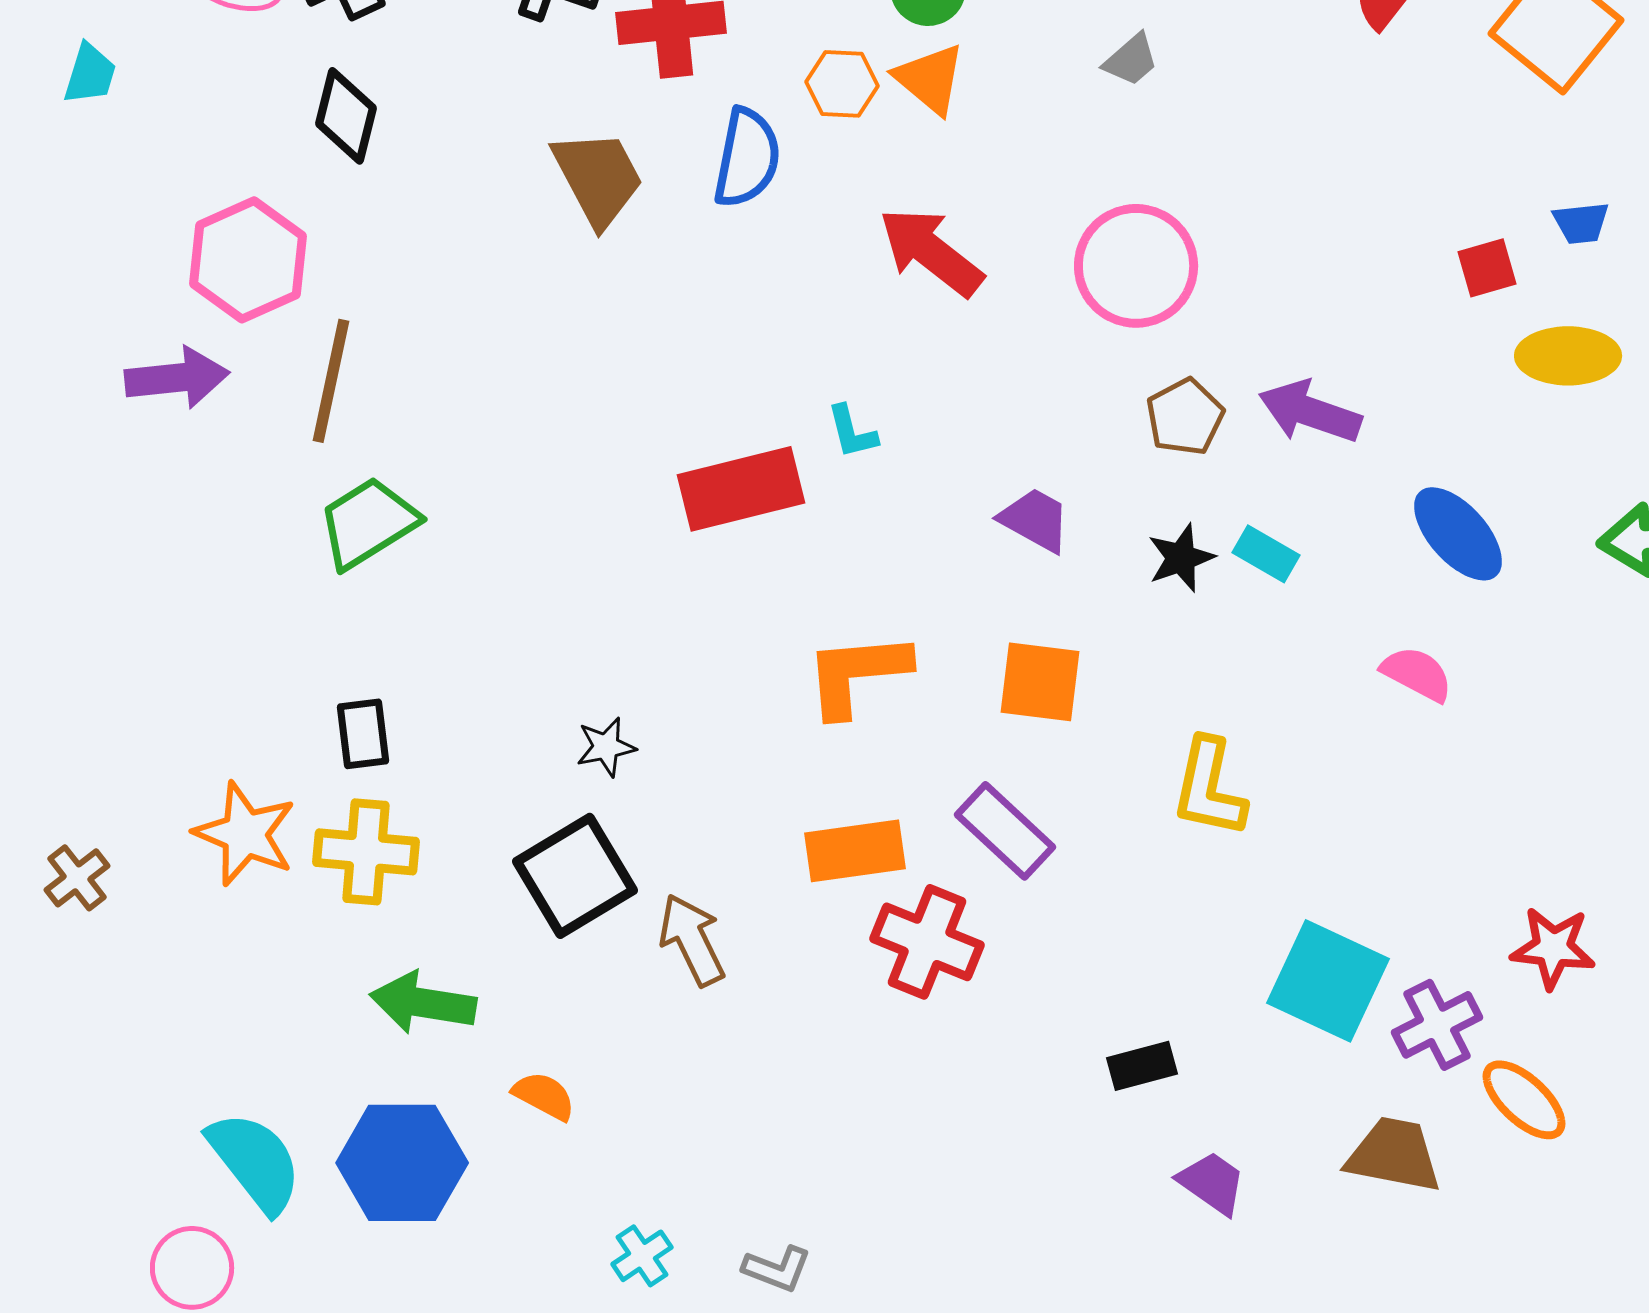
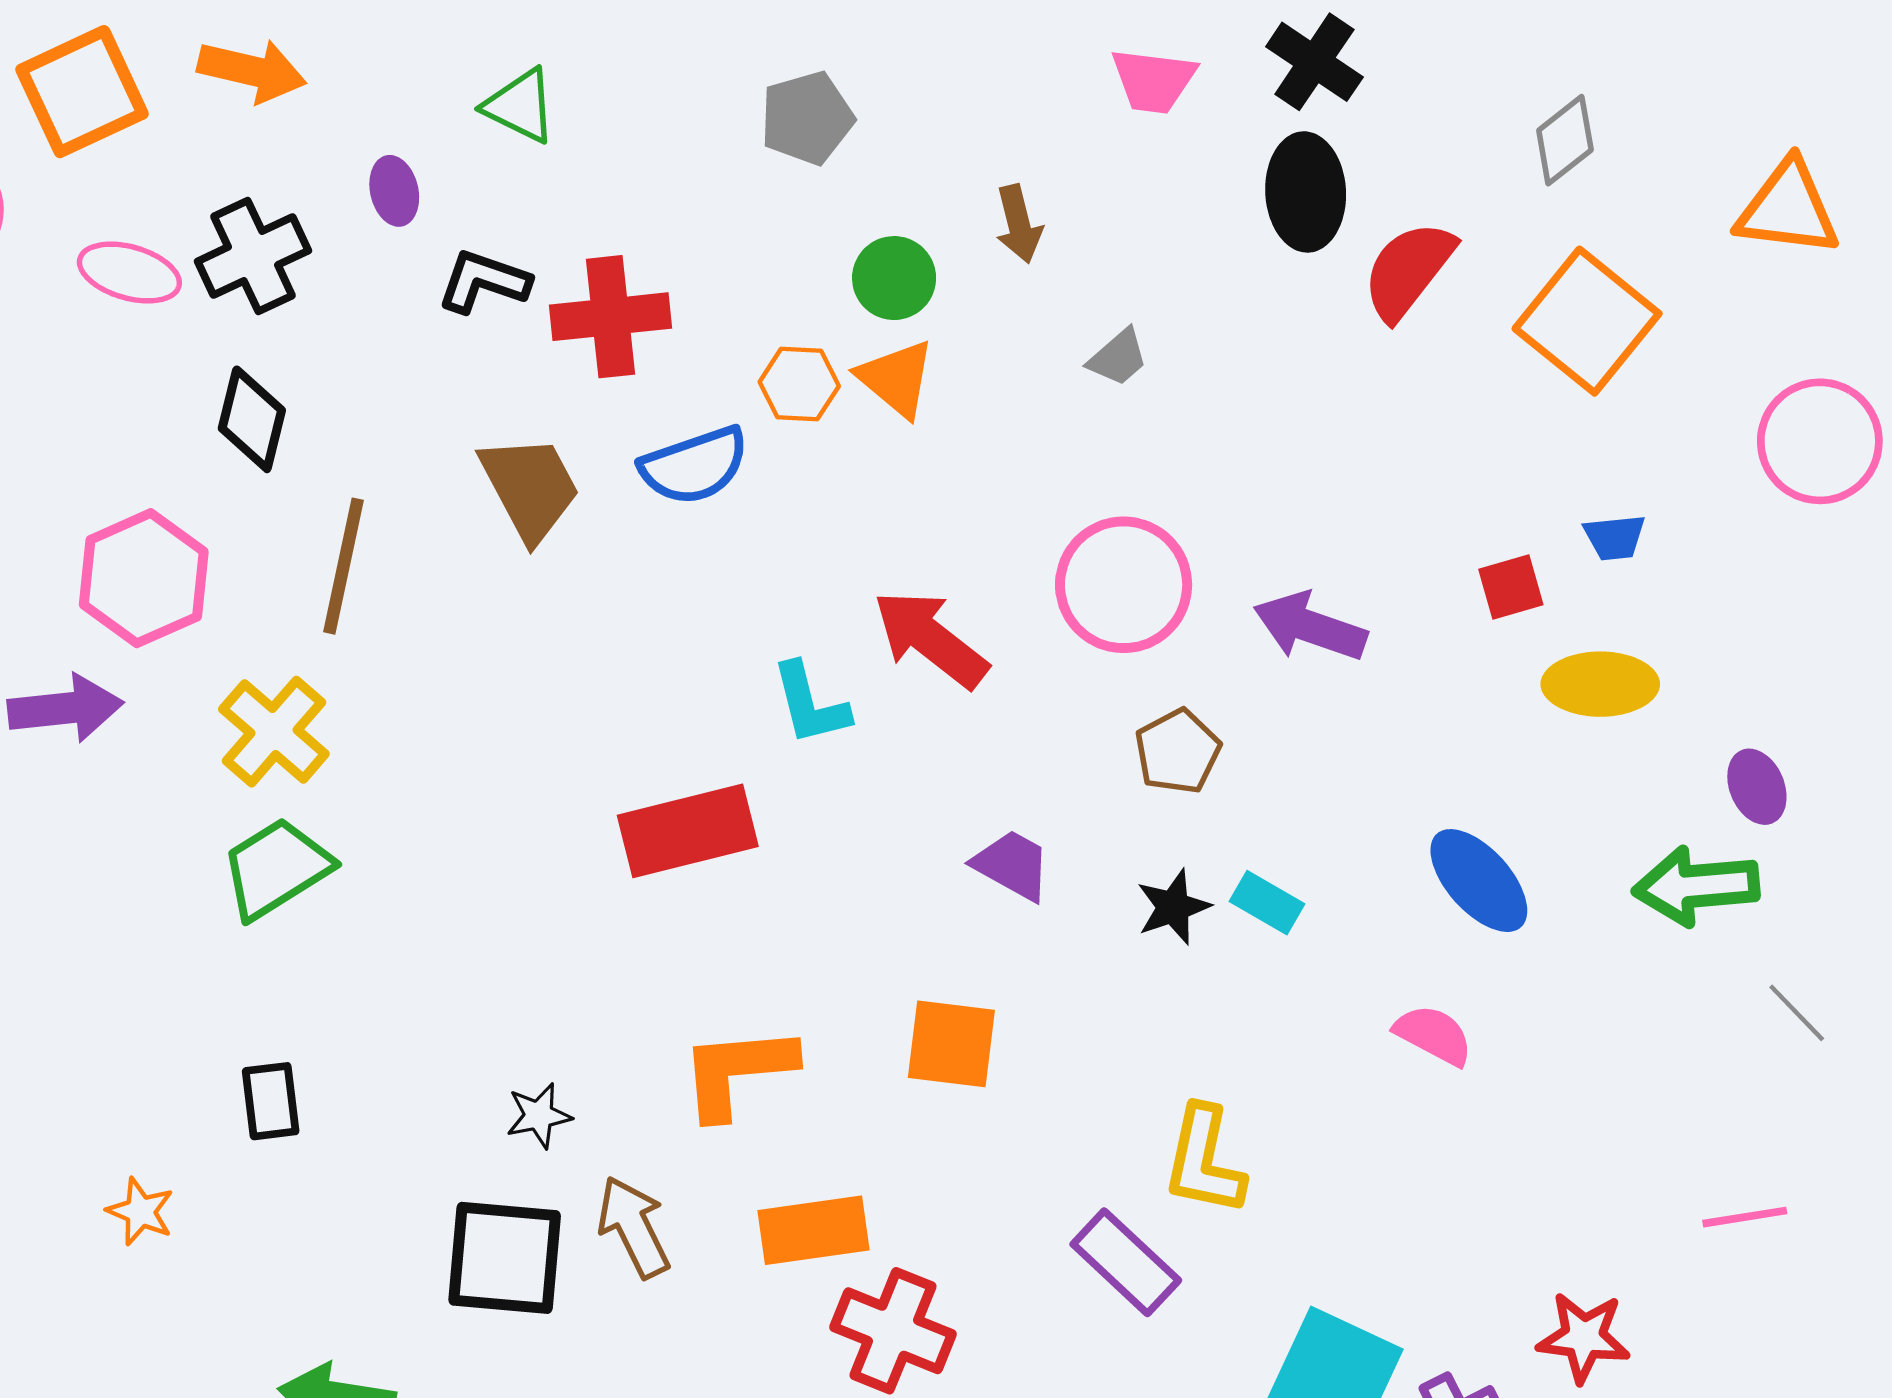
blue semicircle: (747, 158) -> (694, 466), turned 60
red arrow: (931, 252) -> (930, 639), moved
brown line: (331, 381) -> (343, 566), moved
purple arrow: (1310, 412) -> (1310, 627), moved
cyan L-shape: (852, 432) -> (810, 704), moved, size x1.4
orange L-shape: (857, 674) -> (737, 1071), moved
orange square: (1040, 682) -> (951, 1044), moved
purple rectangle: (1005, 831) -> (1126, 1262), moved
orange star: (245, 834) -> (140, 1212), size x0.6
yellow cross: (366, 852) -> (274, 732), moved, turned 36
black square: (575, 876) -> (505, 1258), turned 36
brown arrow: (692, 940) -> (634, 1227), moved

